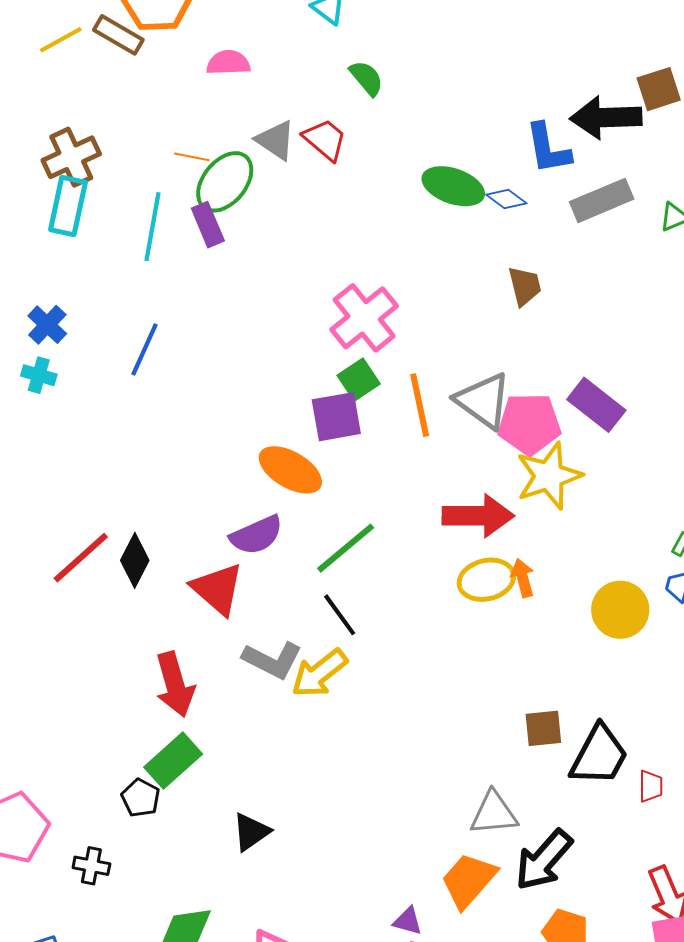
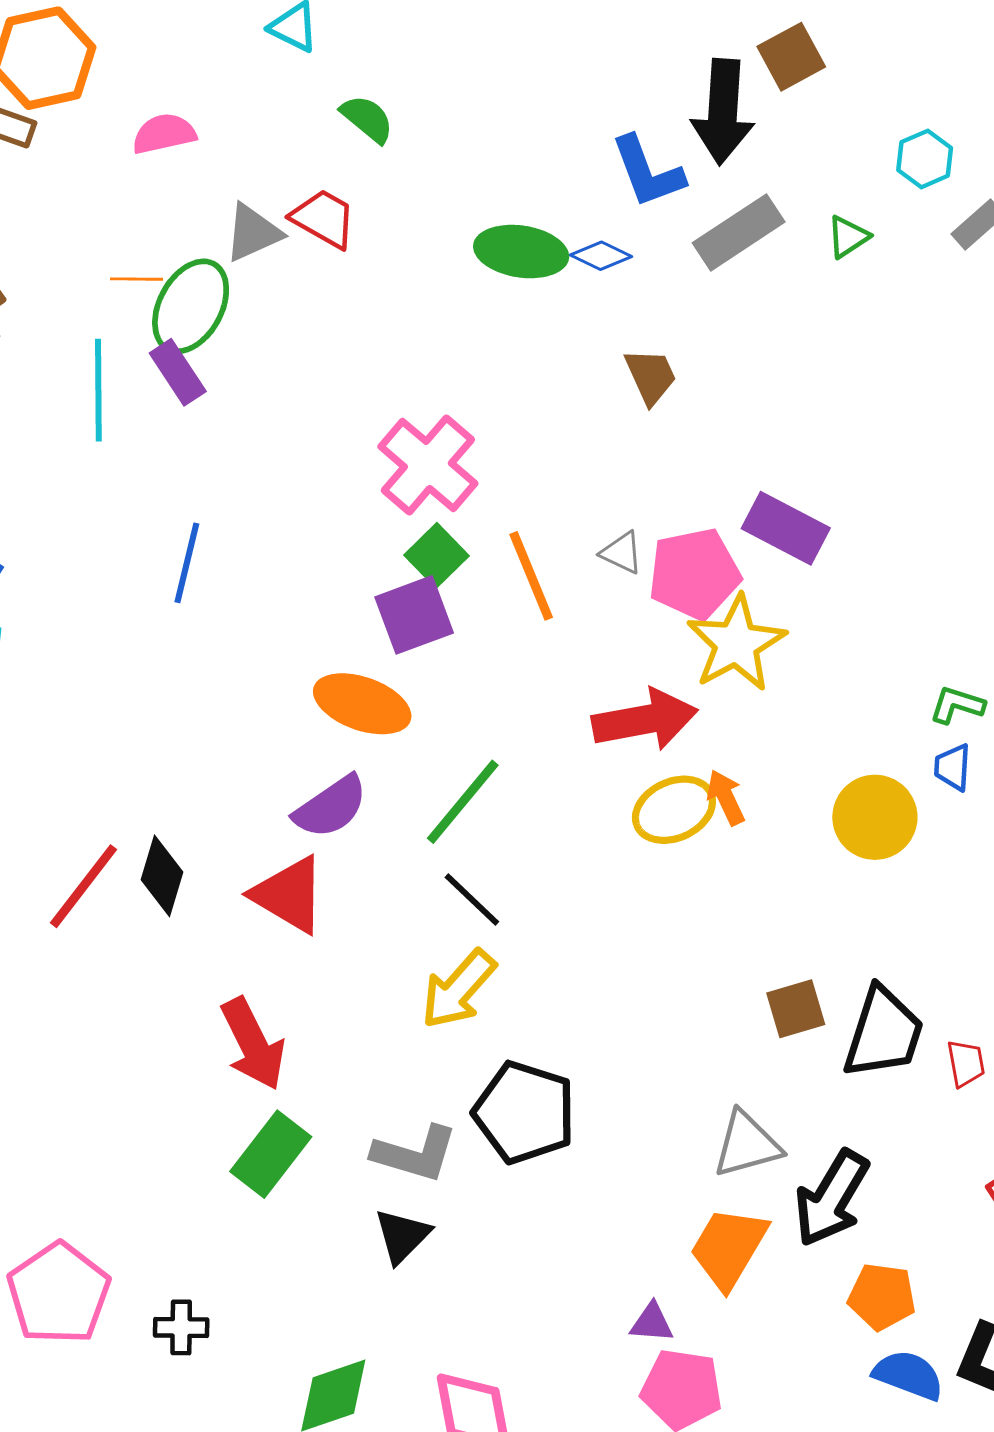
black arrow: (606, 118) -> (723, 112), turned -74
gray triangle: (276, 140) -> (253, 233), turned -48
blue line: (145, 349) -> (187, 563), moved
gray triangle: (483, 401) -> (622, 553), size x0.5
gray L-shape: (272, 660) -> (415, 1154), moved
black pentagon: (141, 798) -> (524, 1112), moved, size x1.8

